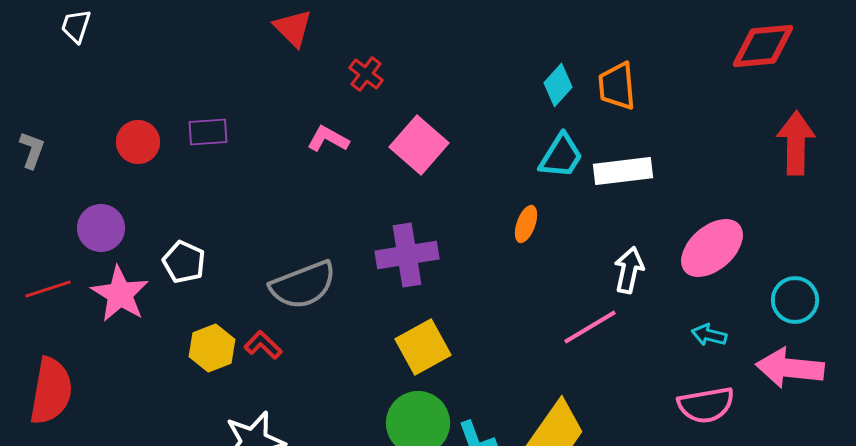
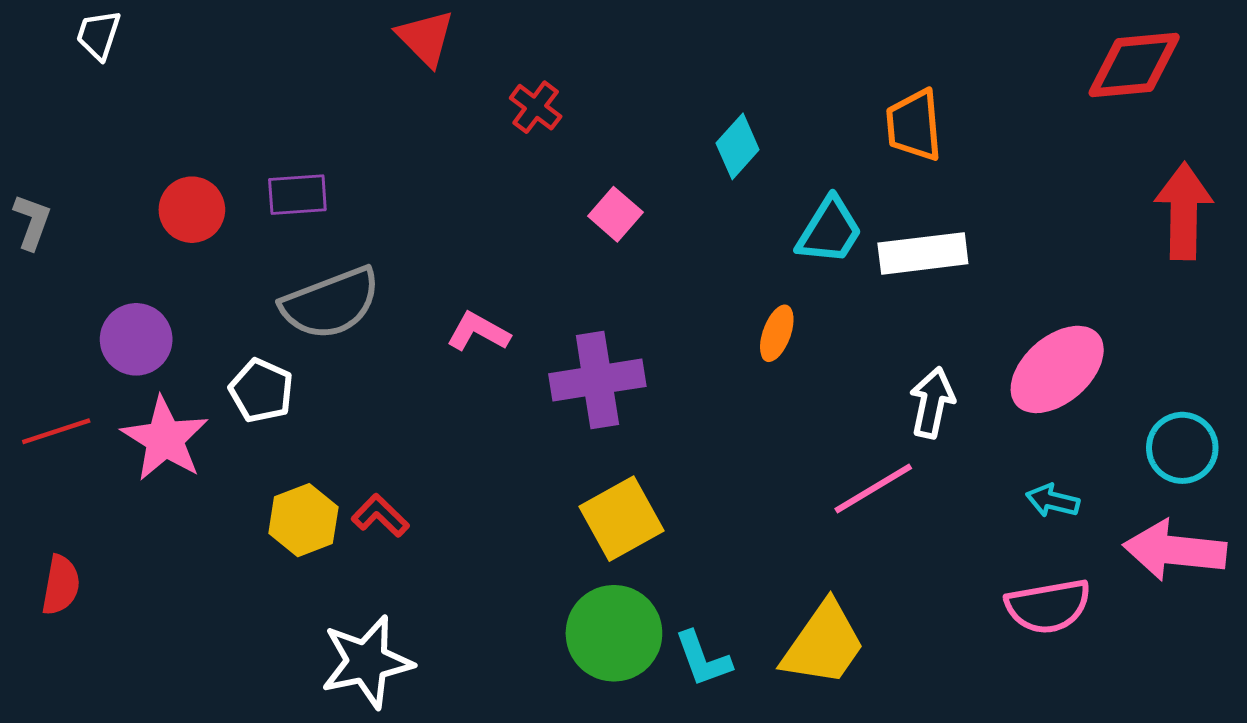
cyan diamond: (558, 85) -> (738, 146), moved
pink L-shape: (328, 139) -> (478, 332), moved
pink square: (419, 145) -> (615, 214), size x0.6
gray semicircle: (303, 285) -> (331, 303), moved
red semicircle: (51, 391) -> (61, 585), size x0.6

